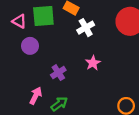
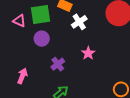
purple circle: (30, 46) -> (42, 39), moved
pink arrow: (36, 96) -> (22, 76), moved

